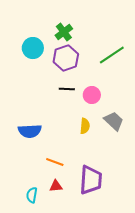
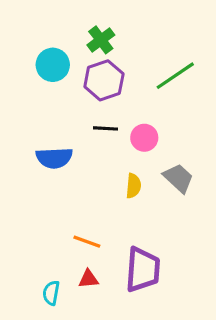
blue semicircle: (30, 131) -> (54, 158), moved

